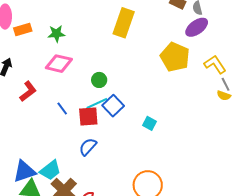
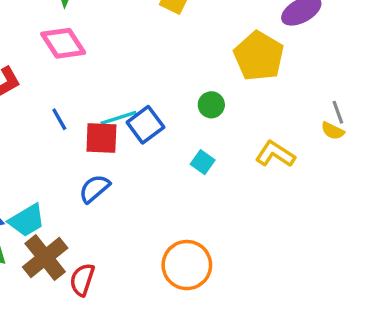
pink diamond: (59, 64) -> (63, 43), turned 36
yellow L-shape: (215, 64) -> (275, 154), moved, turned -30
green circle: (99, 80) -> (211, 105), moved

